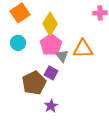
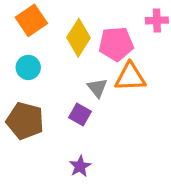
pink pentagon: (51, 45) -> (116, 44), moved, turned 30
brown pentagon: (34, 83) -> (25, 121), moved, turned -30

